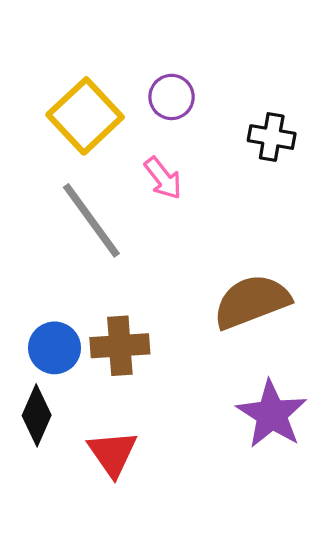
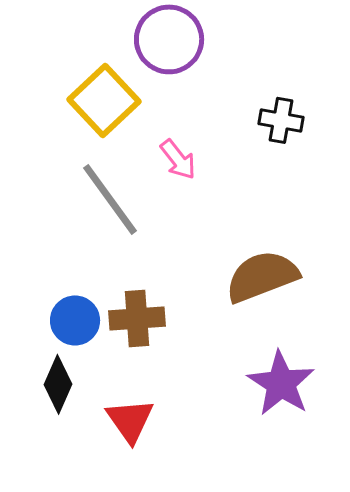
purple circle: (172, 97) -> (169, 39), moved, size x1.6

